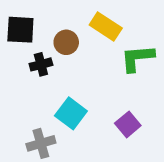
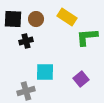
brown circle: (66, 42) -> (36, 19), moved
cyan square: (71, 113) -> (45, 72), turned -36

